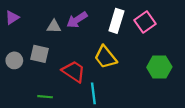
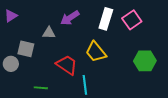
gray triangle: (54, 26) -> (49, 33), moved
gray square: (40, 54) -> (26, 49), moved
gray circle: (14, 60) -> (11, 64), moved

